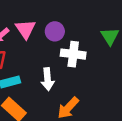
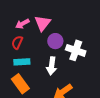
purple circle: (55, 31) -> (55, 41), moved

